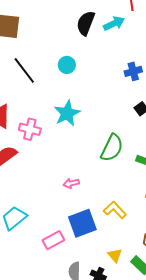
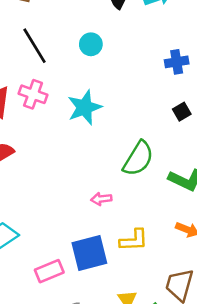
pink cross: (30, 129) -> (33, 94), moved
pink arrow: (71, 183) -> (101, 199), moved
yellow L-shape: (115, 210) -> (134, 240), turned 125

